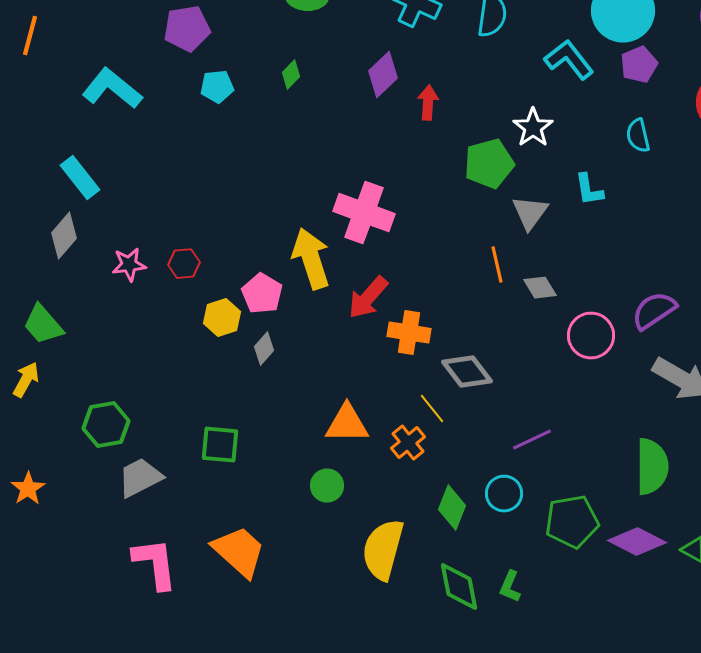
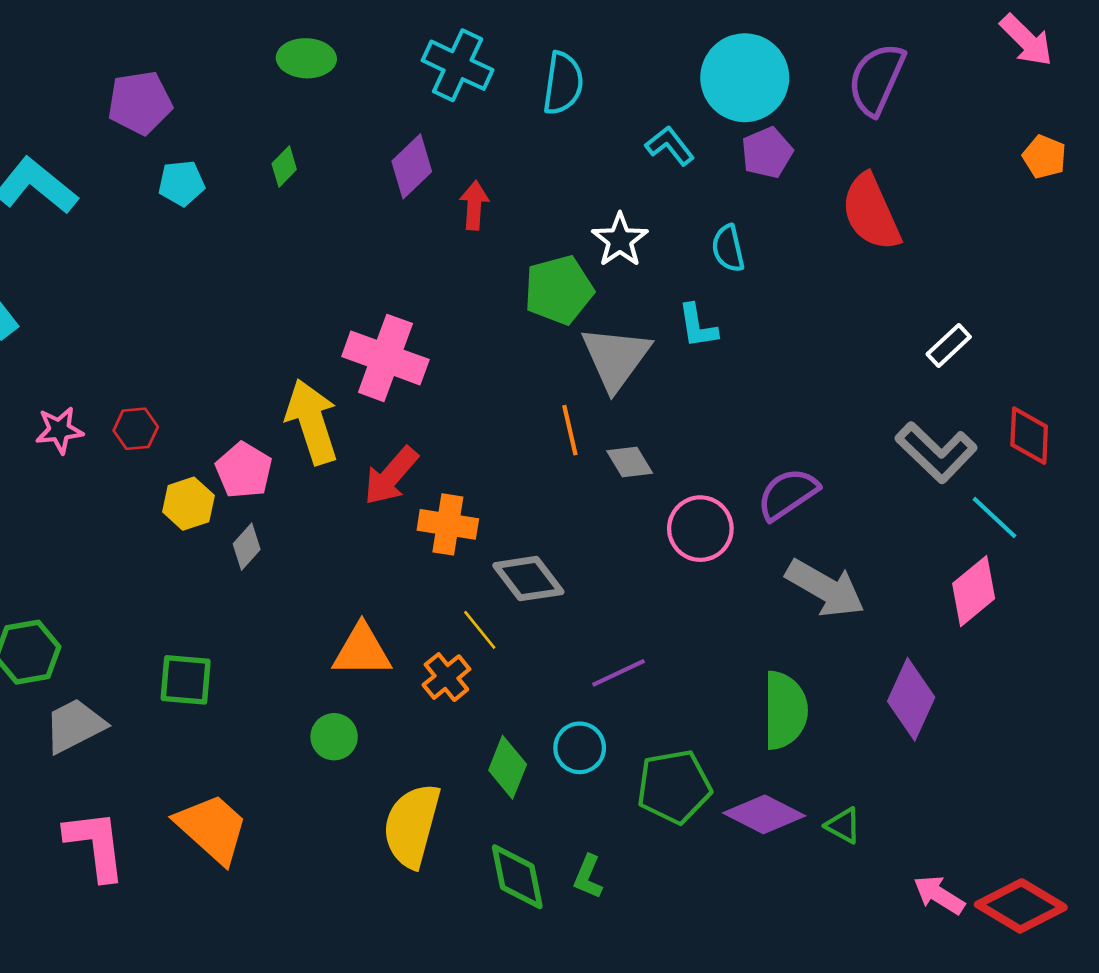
cyan L-shape: (569, 60) -> (670, 146), size x0.7
cyan semicircle: (638, 136) -> (728, 248), moved
gray triangle: (530, 213) -> (616, 358), size x1.4

